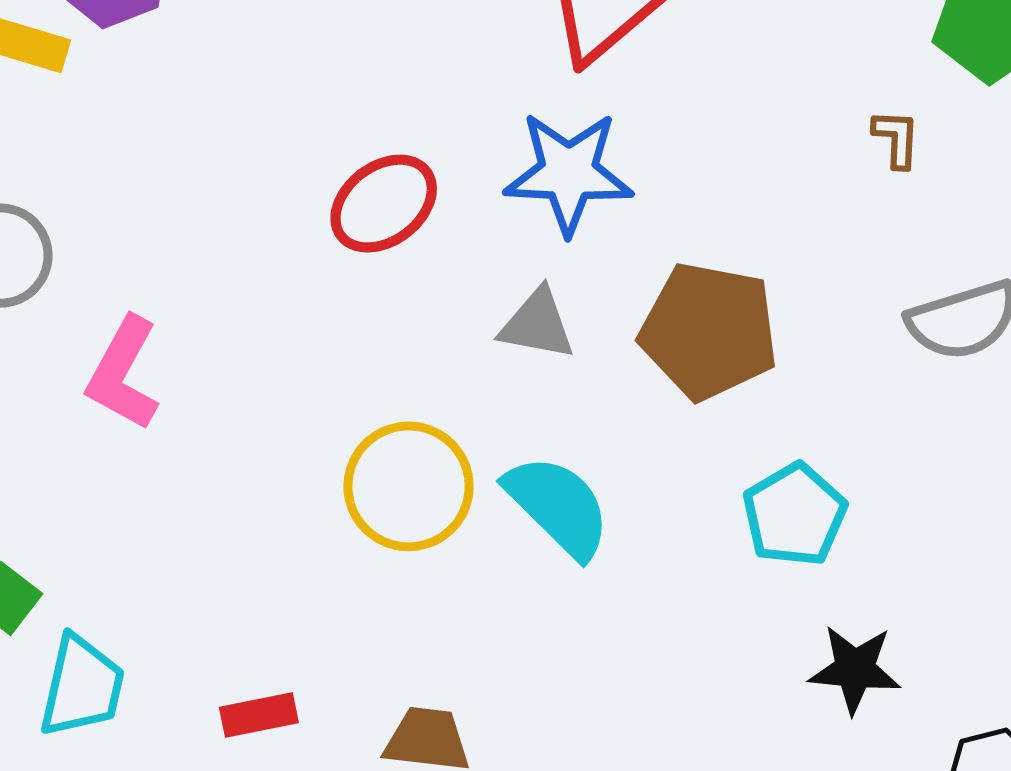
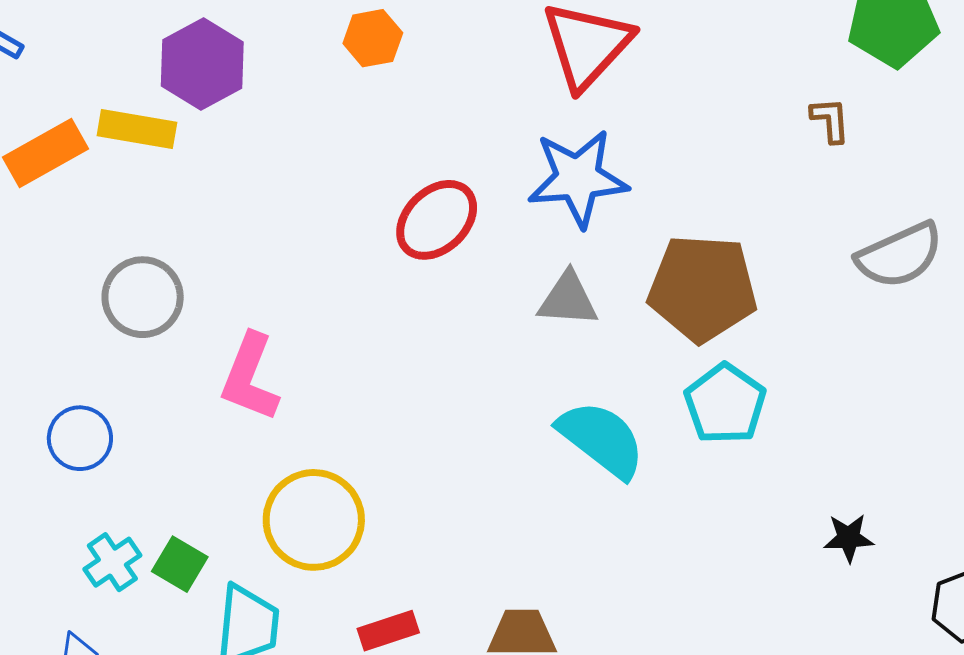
yellow circle: (409, 486) -> (314, 520), moved
cyan pentagon: (795, 515) -> (725, 404), moved
black star: (855, 669) -> (849, 538), size x0.7

